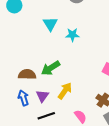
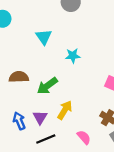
cyan star: (72, 35) -> (73, 56), moved
brown semicircle: (27, 74) -> (19, 77), moved

